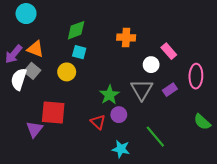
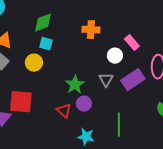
gray triangle: (142, 90) -> (106, 80), size x0.7
purple rectangle: (170, 90) -> (133, 80), size x1.6
green line: (155, 137) -> (119, 125), turned 40

